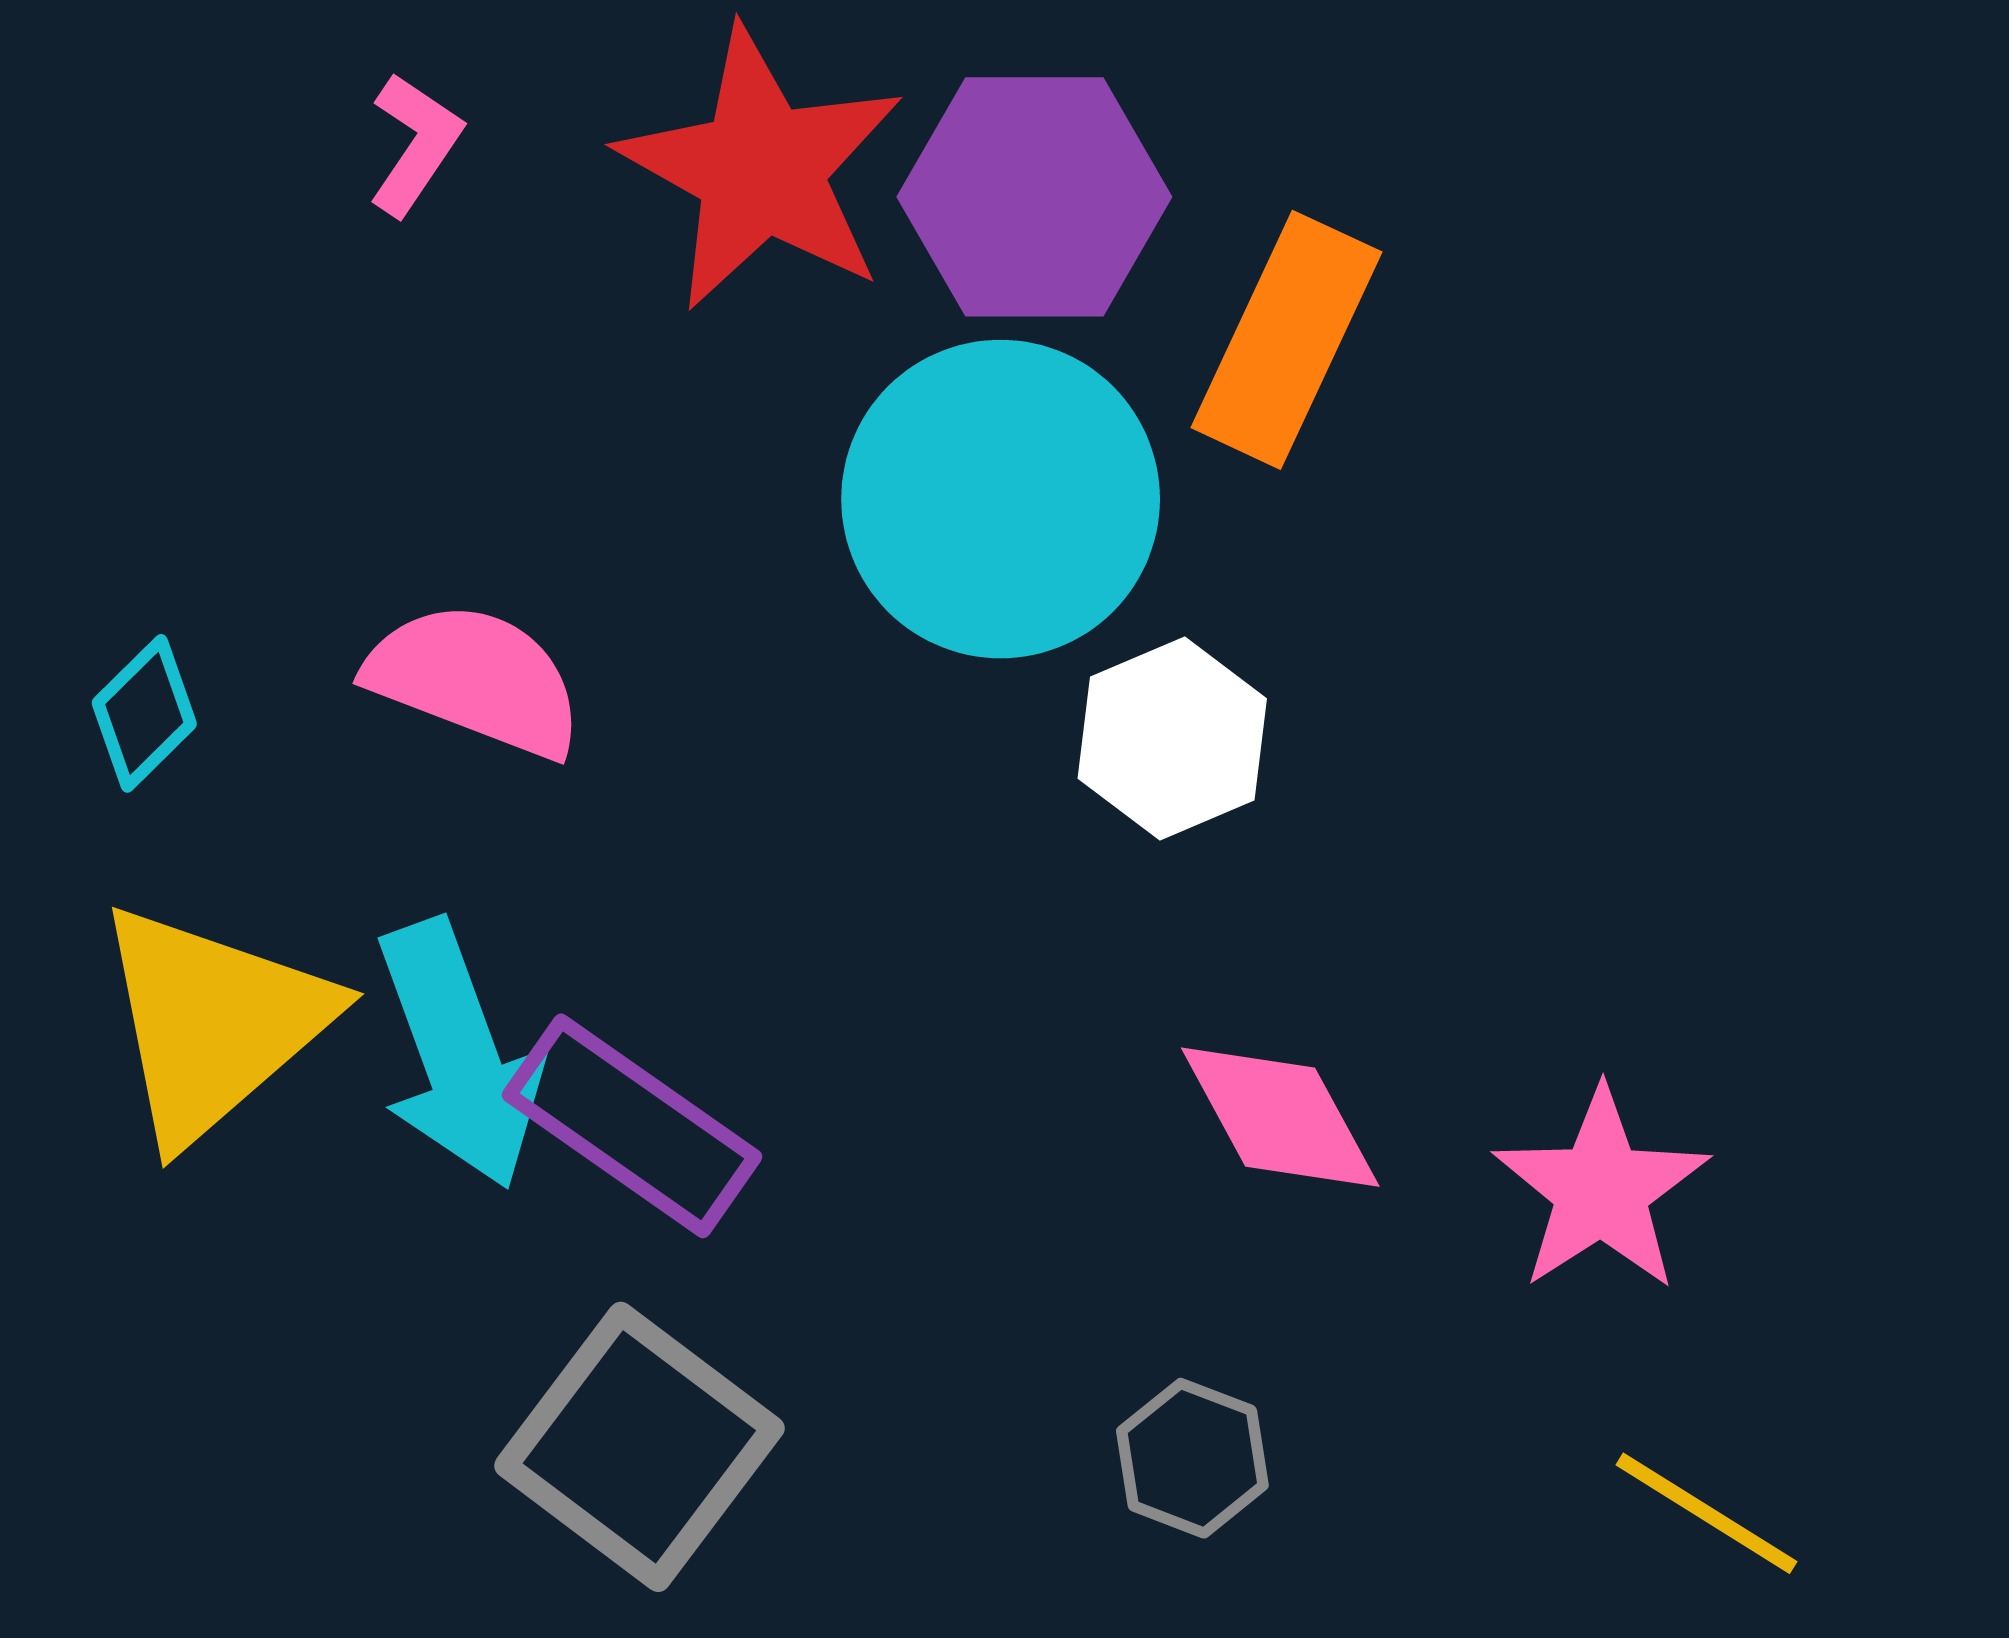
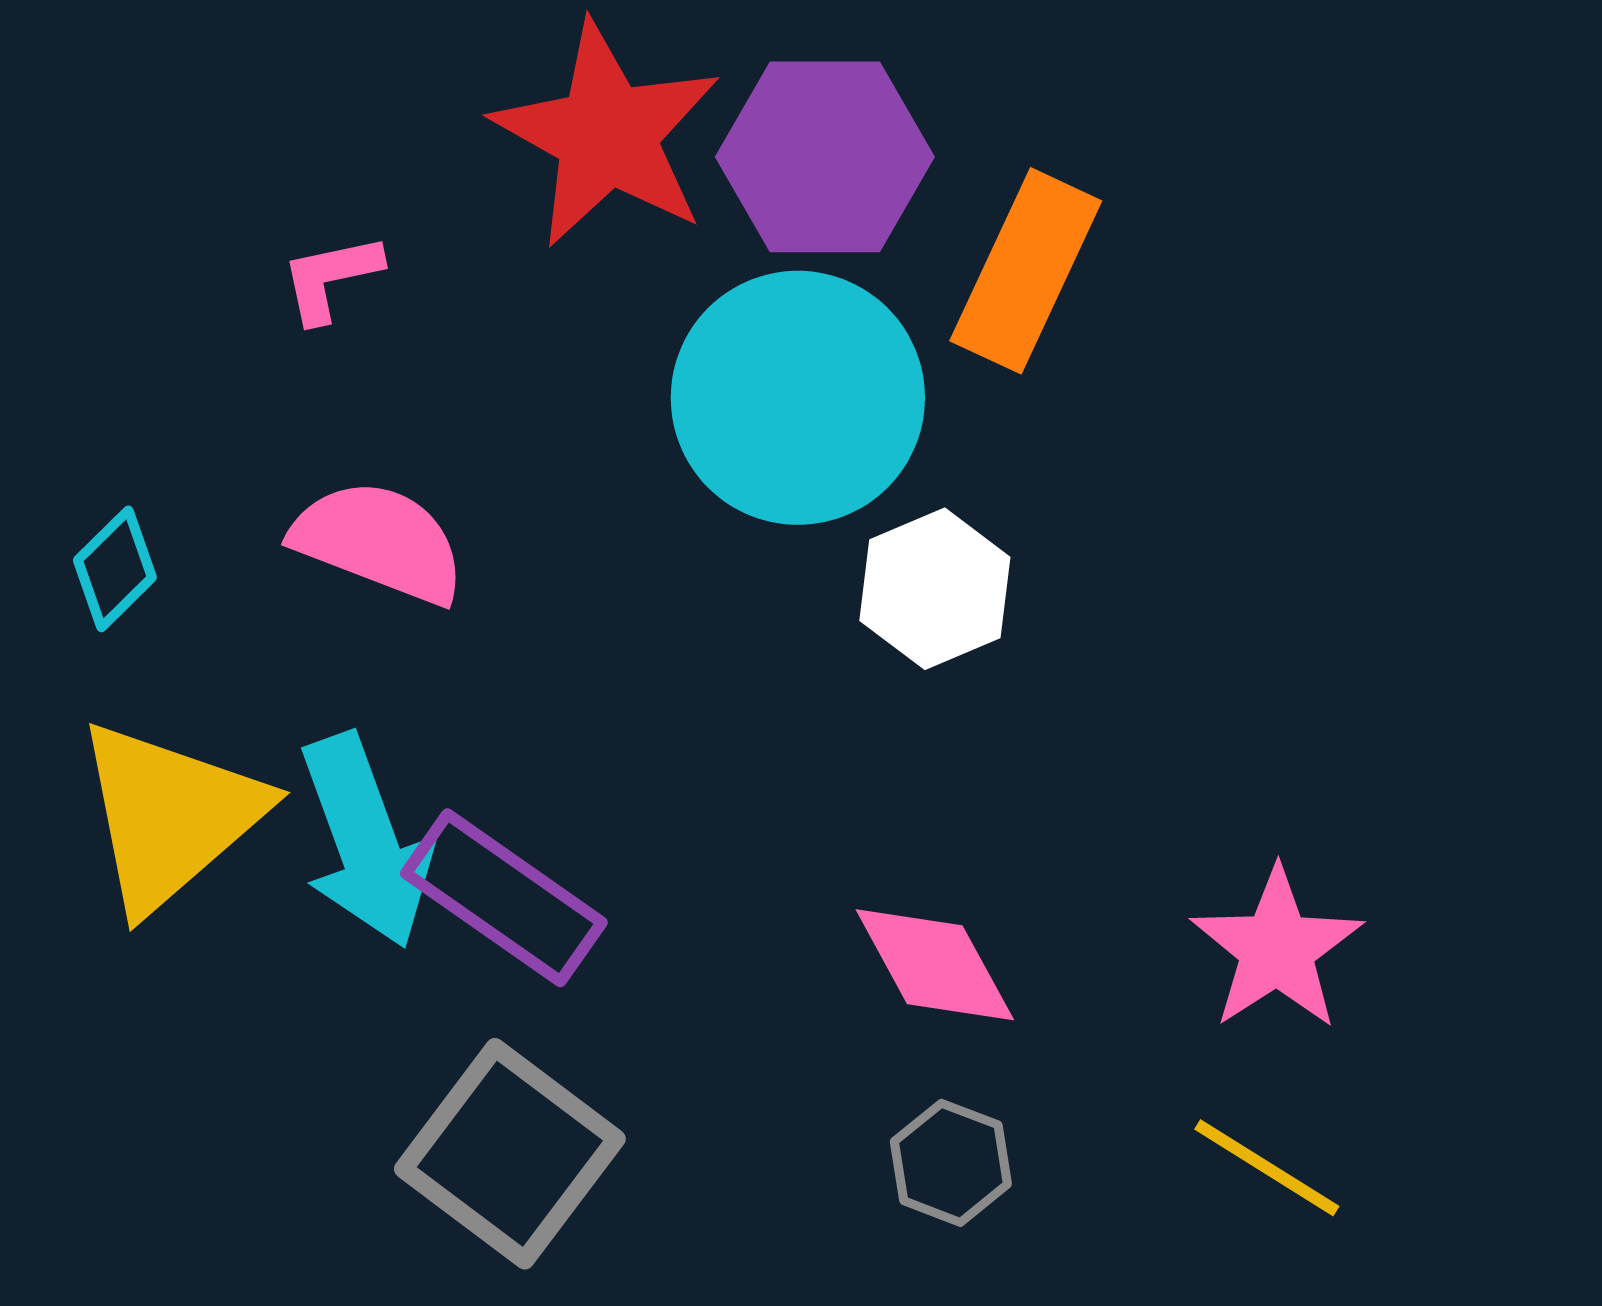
pink L-shape: (415, 144) -> (331, 278), moved, turned -136
pink diamond: (1280, 1117) -> (935, 965), moved
yellow line: (1706, 1513) -> (1267, 1168), moved

